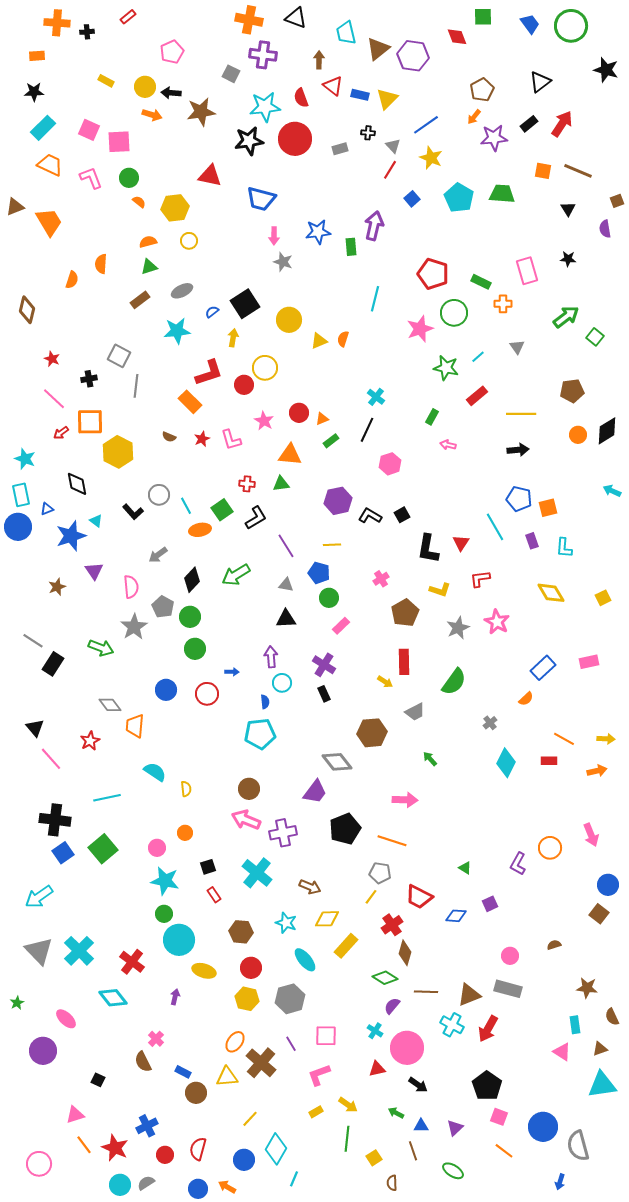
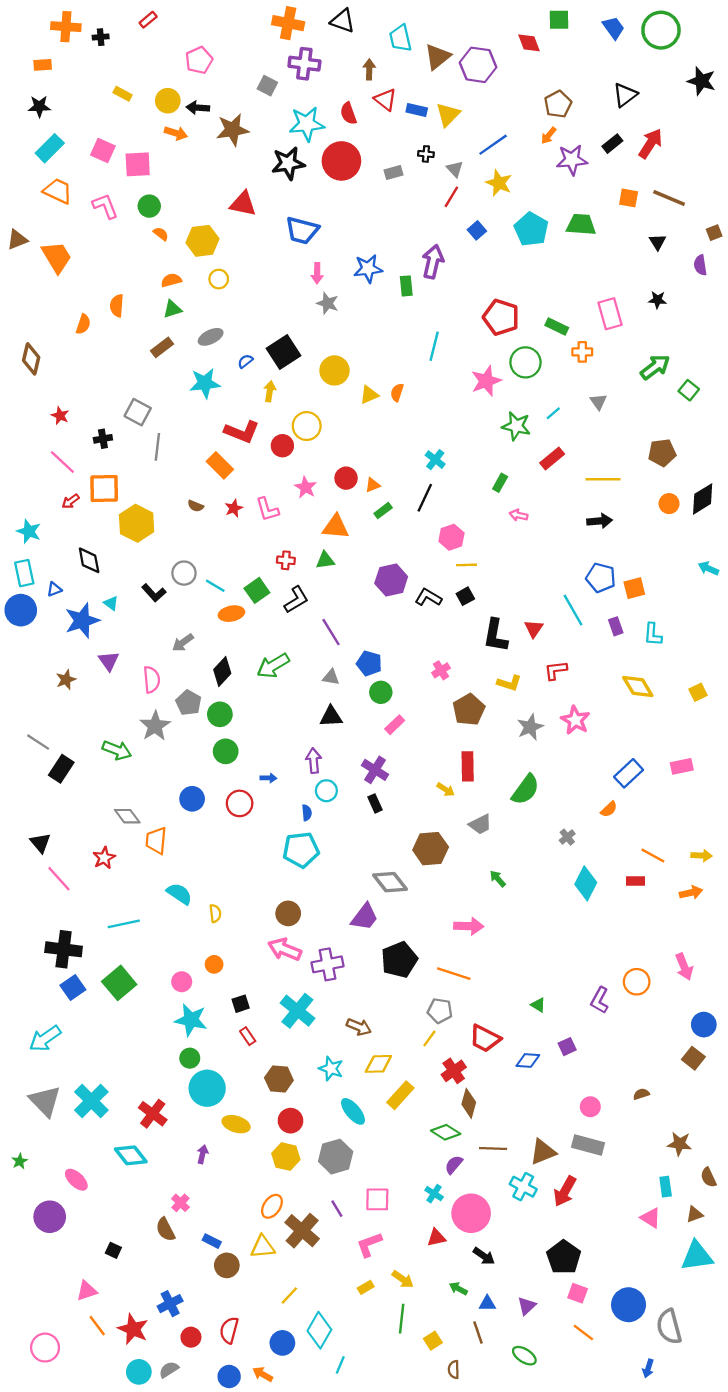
red L-shape: (209, 373) -> (242, 432), turned 40
cyan line: (186, 506) -> (215, 586), turned -30
yellow line: (332, 545) -> (466, 565), moved

